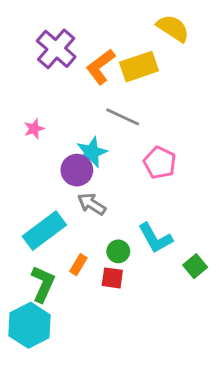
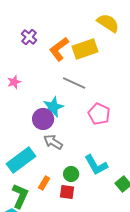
purple cross: (56, 49) -> (29, 37), size x0.6
pink star: (34, 129) -> (14, 82), moved

